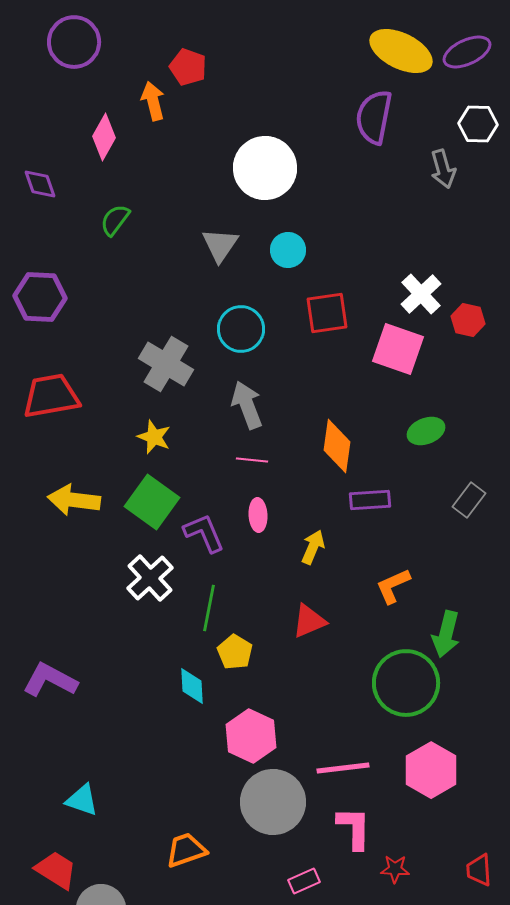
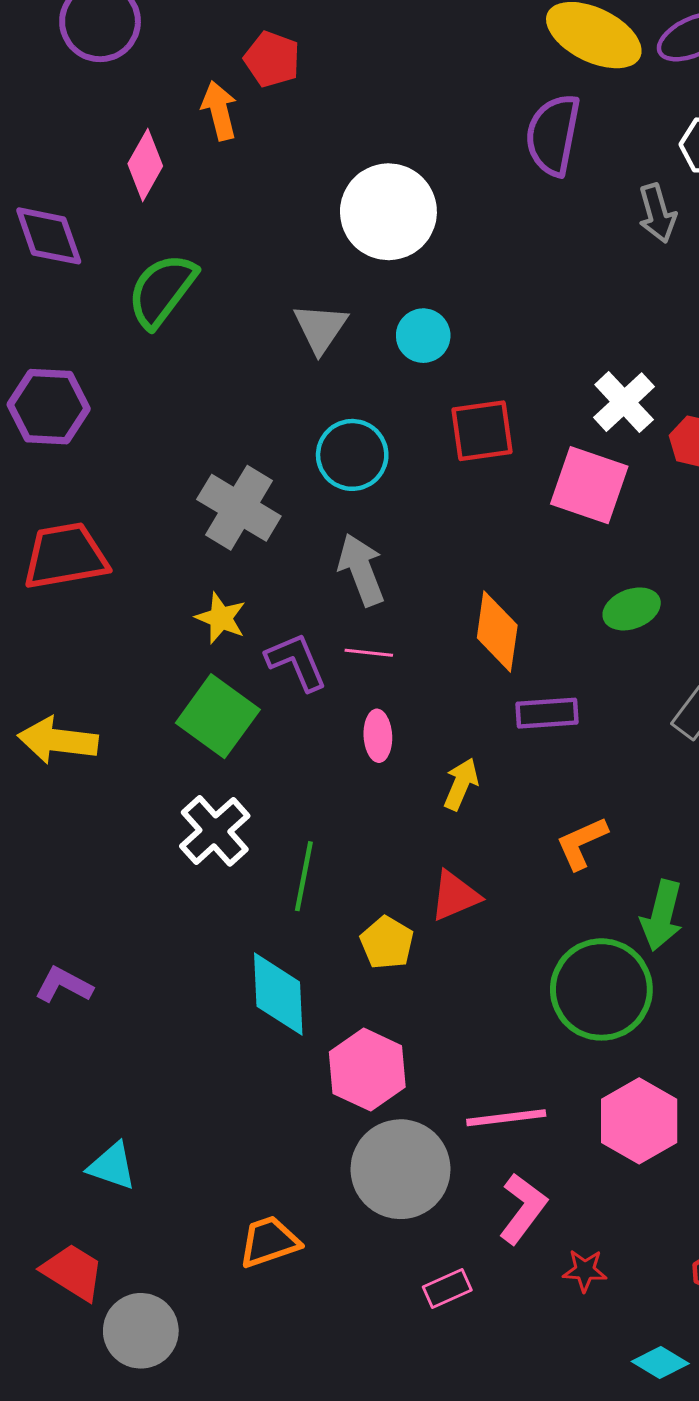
purple diamond: (40, 184) -> (49, 236), size x1.4
green semicircle: (115, 220) -> (162, 290), size x1.6
yellow arrow: (74, 500) -> (58, 740), moved
purple L-shape: (204, 533) -> (296, 662), moved
yellow pentagon: (235, 652) -> (387, 943), moved
purple L-shape: (50, 680) -> (64, 985), size x0.7
cyan diamond: (192, 686) -> (278, 994), size x1.5
pink L-shape: (354, 828) -> (523, 1208), turned 36

